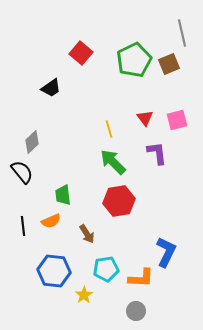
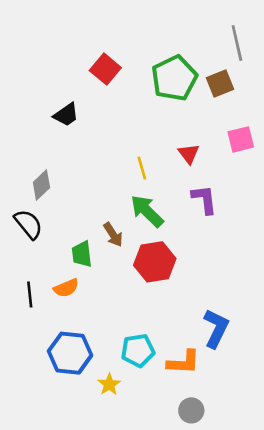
pink square: (177, 120) -> (241, 139), moved
brown arrow: (87, 234) -> (113, 235), moved
gray circle: (136, 311) -> (191, 410), moved

